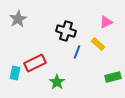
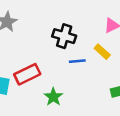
blue line: (77, 52) -> (77, 61), turned 64

